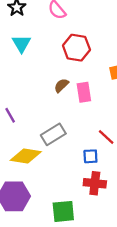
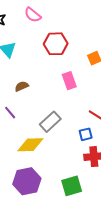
brown semicircle: (61, 85) -> (22, 86), moved, turned 32

